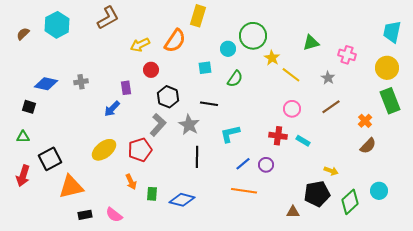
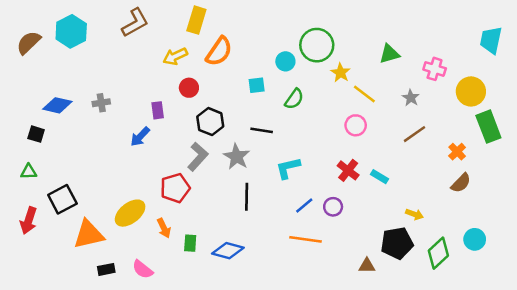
yellow rectangle: (198, 16) -> (196, 20), moved
brown semicircle: (23, 34) -> (29, 43), size x1.5
yellow circle: (387, 68) -> (471, 91), moved
pink circle: (292, 109) -> (356, 125), moved
red cross: (278, 136) -> (348, 170), turned 30
yellow ellipse: (104, 150) -> (130, 213), moved

